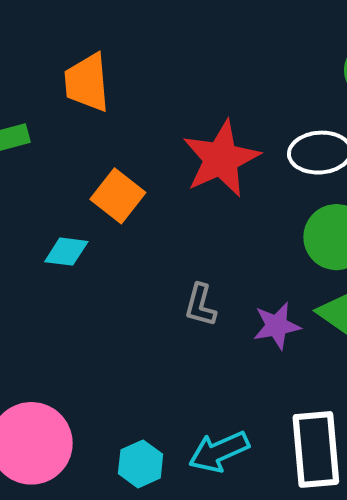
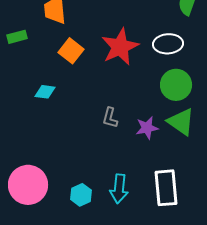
orange square: (118, 196) -> (71, 51), moved
cyan arrow: (219, 452) -> (119, 189), turned -60

